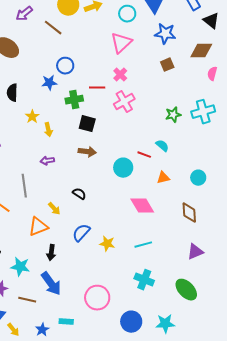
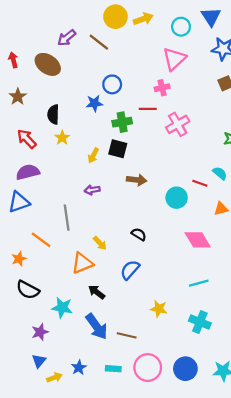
purple arrow: (24, 14) -> (67, 38), moved
pink cross: (120, 75) -> (162, 88), moved, turned 32
yellow star: (32, 117) -> (62, 138), moved
black square: (87, 124) -> (118, 149), moved
yellow arrow: (48, 130) -> (93, 155), turned 40
black semicircle: (79, 194) -> (139, 234), moved
yellow star: (107, 244) -> (159, 309), moved
black arrow: (51, 253) -> (97, 292), turned 119
pink circle: (97, 298) -> (148, 368), moved
brown line: (27, 300) -> (127, 335), moved
yellow arrow: (13, 330) -> (54, 378), turned -72
blue star: (42, 330) -> (79, 368), moved

